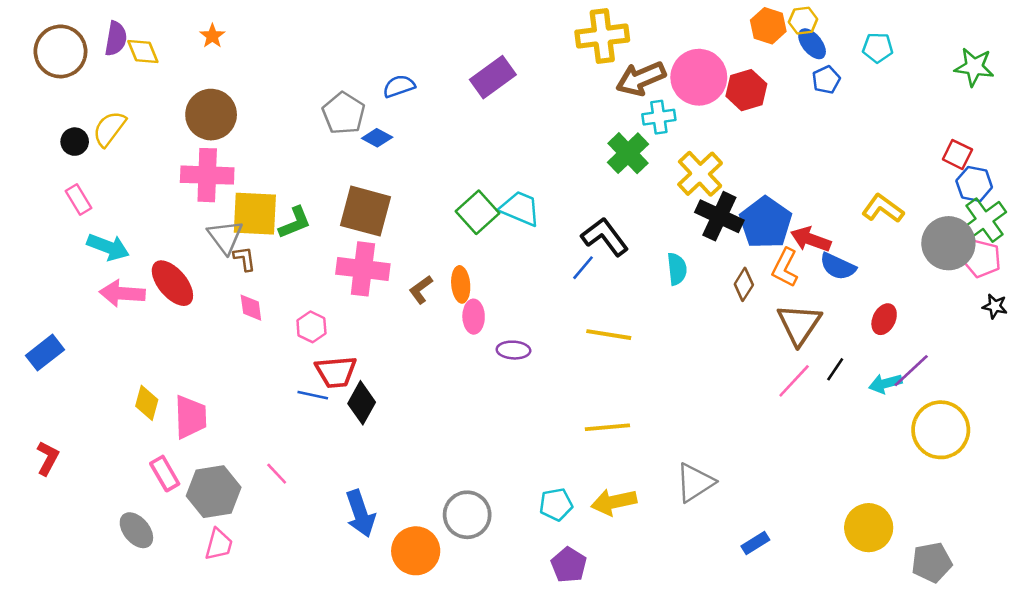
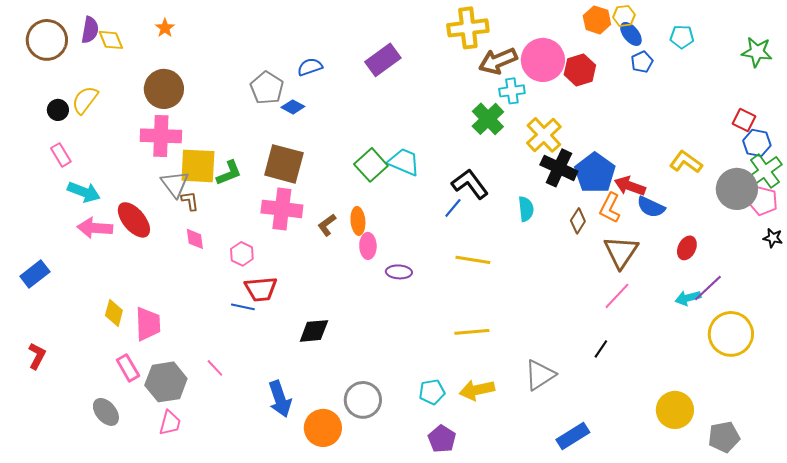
black line: (835, 369) -> (601, 349), moved
black diamond: (362, 403) -> (314, 331), moved, turned 56
blue rectangle: (755, 543) -> (573, 436), moved, size x1.5

